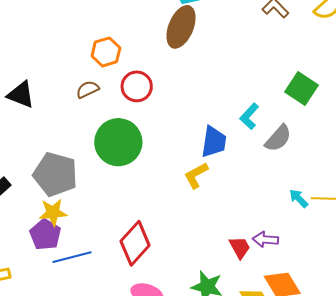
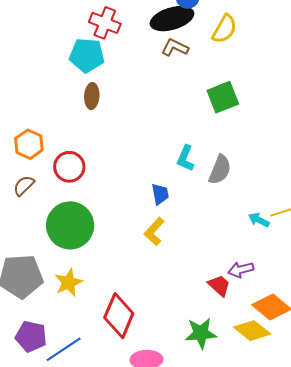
brown ellipse: (181, 27) -> (92, 96), size x0.6
green square: (302, 88) -> (223, 97), moved, turned -36
blue trapezoid: (214, 142) -> (160, 194), size x0.7
yellow star: (53, 212) -> (69, 283), moved

